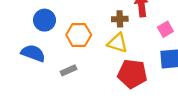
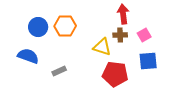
brown cross: (120, 19) -> (120, 35), moved
orange hexagon: (79, 35) -> (65, 26), moved

